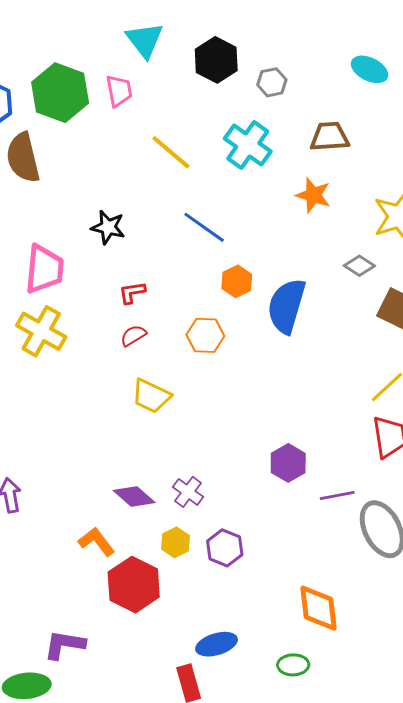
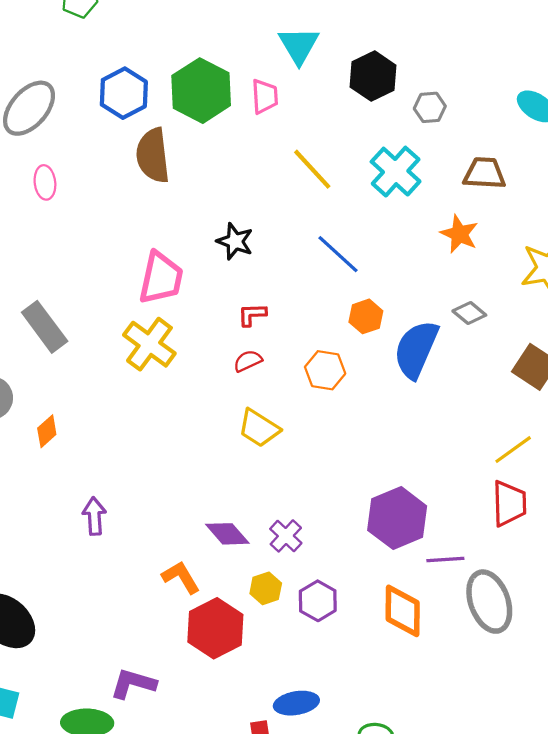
gray diamond: (359, 266) -> (469, 313), moved
purple hexagon: (288, 463) -> (397, 518), size x1.5
orange diamond: (319, 608) -> (403, 611), moved

